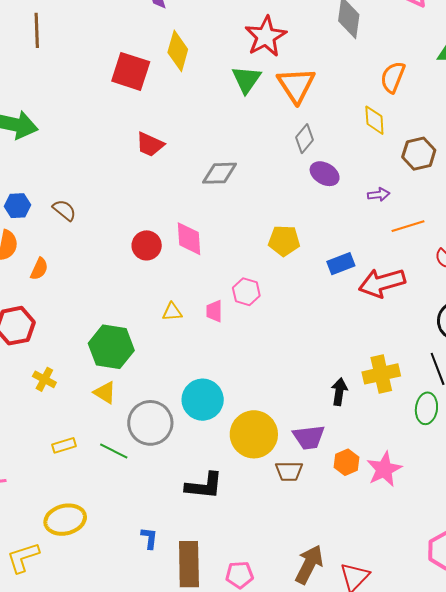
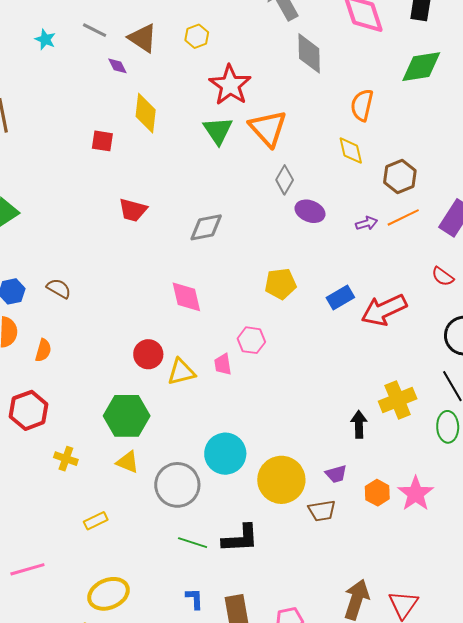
red square: (131, 71) -> (102, 141), size x0.6
orange line: (408, 226) -> (403, 217), moved
red circle: (147, 245) -> (148, 354), moved
yellow triangle: (172, 312) -> (181, 372), size x1.4
purple trapezoid: (309, 437) -> (336, 474), size x0.7
green line: (114, 451) -> (193, 543), moved

